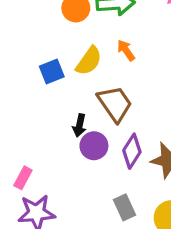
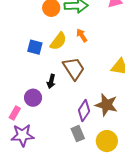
blue square: (52, 72) -> (35, 47), turned 35
purple circle: (94, 146) -> (33, 98), moved
purple diamond: (132, 151) -> (84, 111), moved

